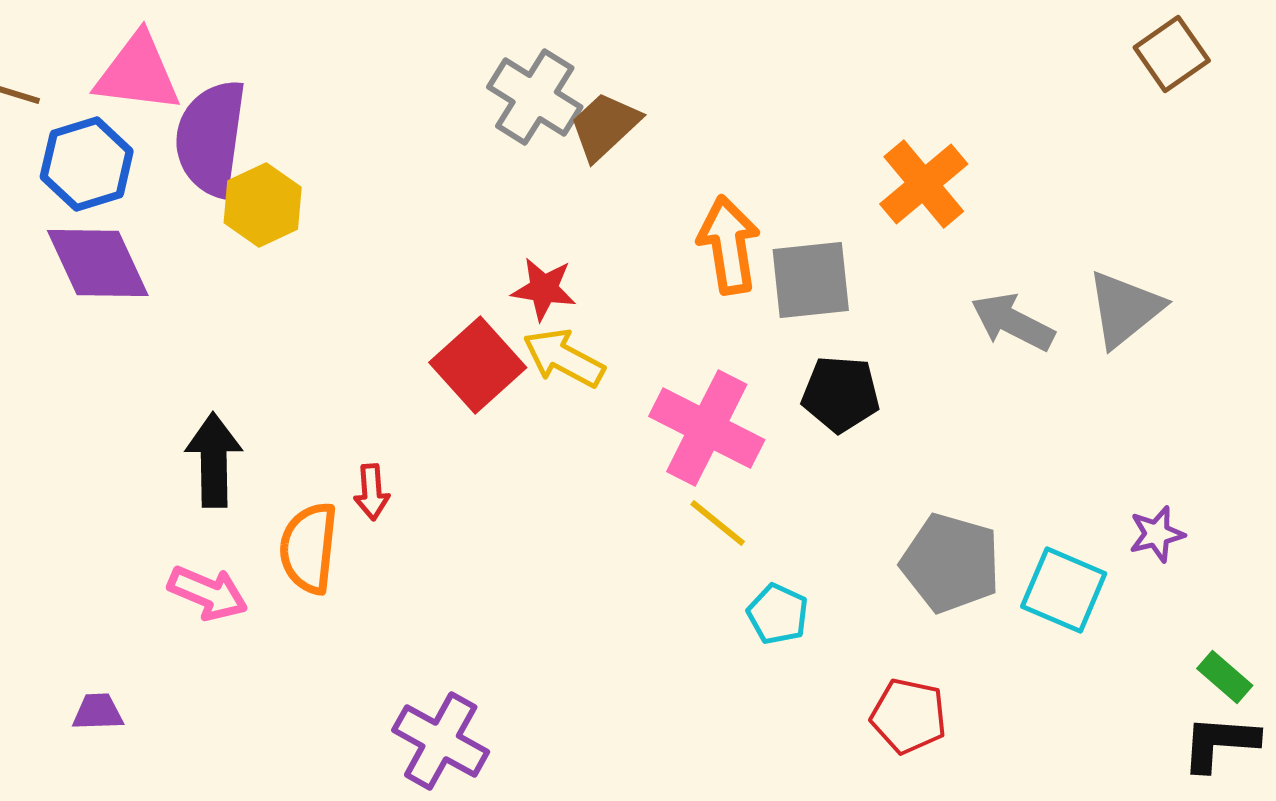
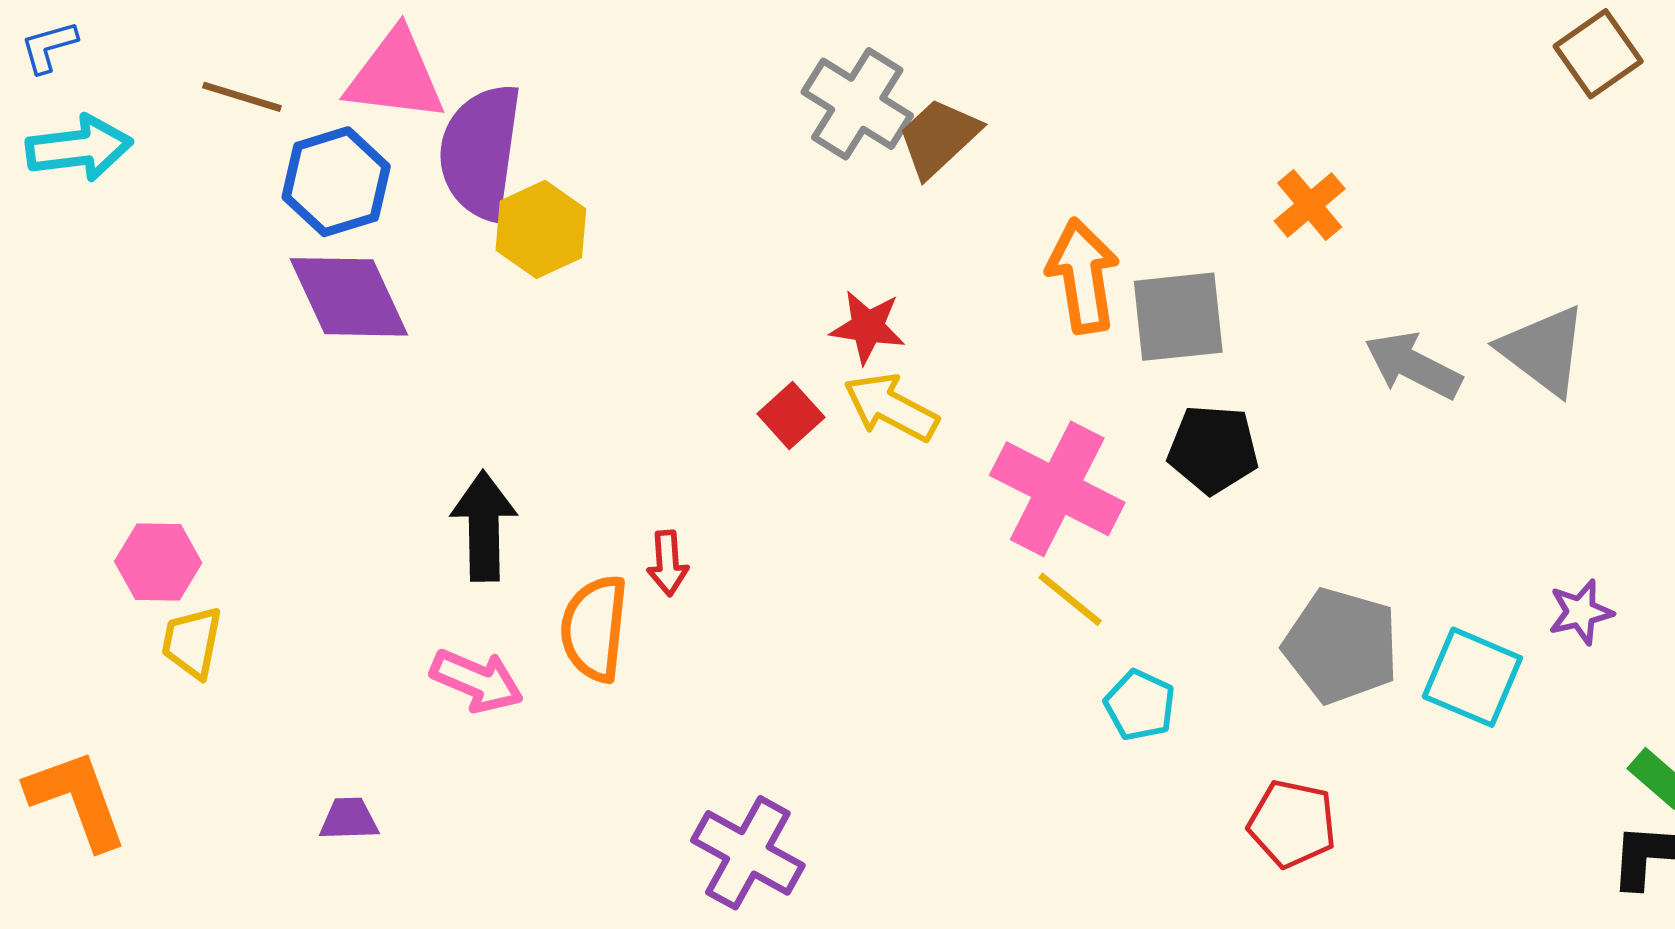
orange cross: (924, 184) -> (1310, 205), size x0.7
gray triangle: (1125, 309) -> (1543, 350), turned -44
red square: (478, 365) -> (791, 415), size x0.6

